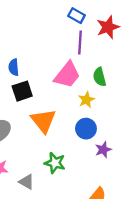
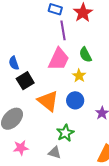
blue circle: (86, 129) -> (75, 100), moved
green star: (55, 163) -> (65, 133), turned -30
gray triangle: (27, 182) -> (55, 152), moved

